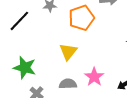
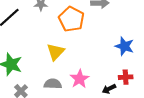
orange pentagon: (81, 18) -> (71, 19), turned -30

